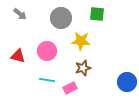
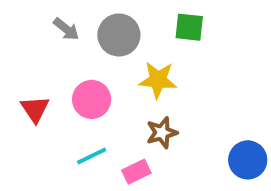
gray arrow: (20, 14) -> (66, 29), moved
red triangle: (18, 56) -> (35, 109), turned 42
cyan line: (47, 80) -> (92, 156), turned -35

